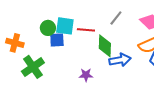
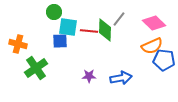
green circle: (48, 28) -> (54, 12), moved
green diamond: (105, 46) -> (105, 30), moved
blue arrow: (120, 60) -> (121, 78), moved

